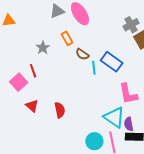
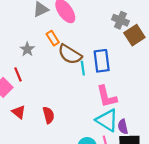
gray cross: (131, 25) -> (120, 20), turned -35
brown semicircle: (82, 54) -> (70, 54), size x1.6
blue rectangle: (112, 62) -> (102, 61), turned 50
pink L-shape: (128, 94) -> (107, 97), moved

